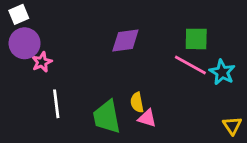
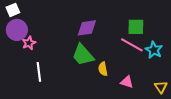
yellow semicircle: (137, 102) -> (103, 69), moved
green trapezoid: (107, 117) -> (83, 55), moved, turned -30
pink triangle: (147, 118) -> (127, 82), moved

